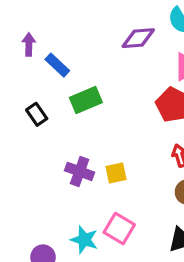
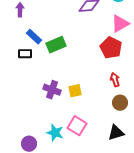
blue rectangle: (57, 65) -> (34, 37), moved
black rectangle: (37, 114) -> (25, 54), turned -56

